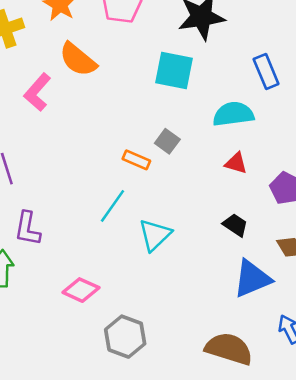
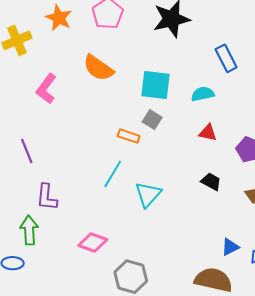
orange semicircle: (78, 59) -> (98, 68), moved
cyan square: (174, 70) -> (155, 85), moved
cyan semicircle: (233, 114) -> (203, 94), size x0.7
blue triangle: (252, 279) -> (230, 247), moved, size x0.6

